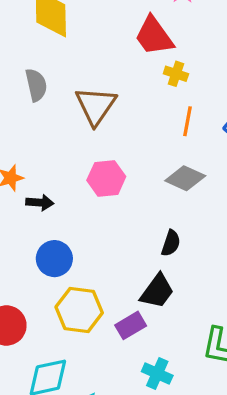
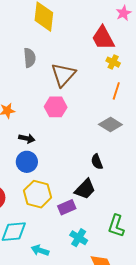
pink hexagon: (106, 178) -> (56, 107), moved
black arrow: (40, 203) -> (27, 138), moved
black semicircle: (171, 243) -> (97, 162), turned 133

